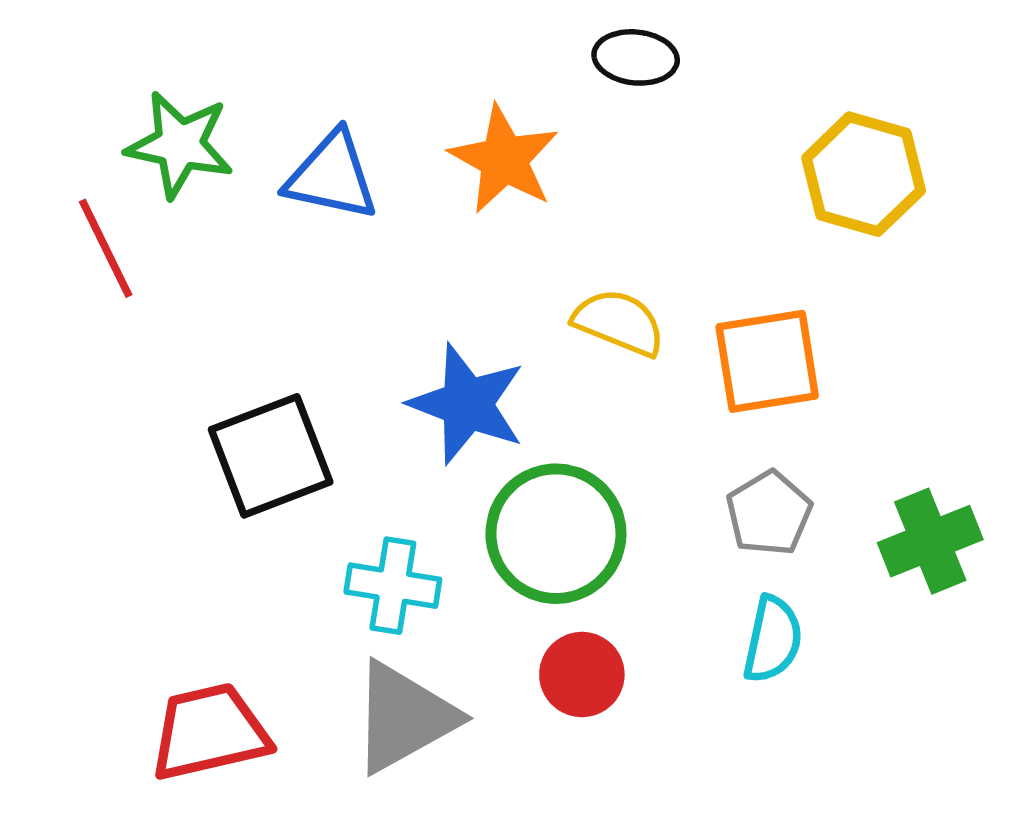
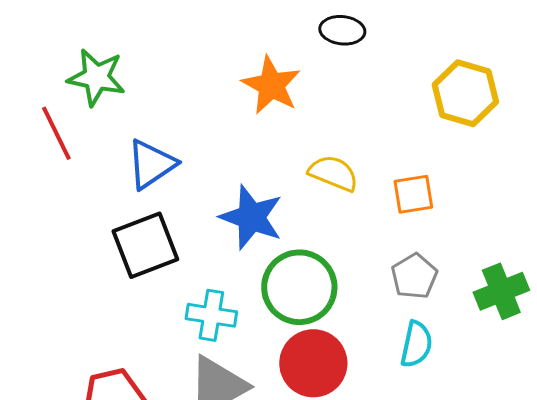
blue triangle: (332, 176) -> (151, 164), moved, turned -46
orange square: (767, 361) -> (413, 194), size x0.7
red circle: (582, 675) -> (313, 363), size x1.5

